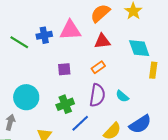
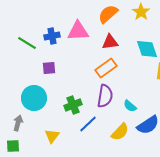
orange rectangle: (98, 67) -> (106, 68), size x1.5
purple square: (64, 69) -> (49, 68), moved
cyan semicircle: (122, 96) -> (130, 106), moved

